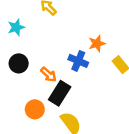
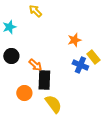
blue cross: (78, 61) -> (80, 65), moved
black rectangle: (60, 93) -> (44, 80), turned -30

